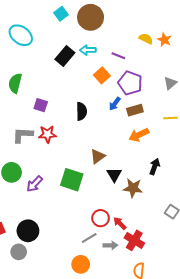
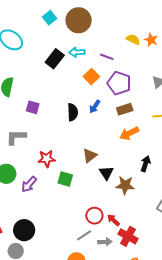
blue arrow: (115, 104) -> (95, 107), moved
red star: (47, 134) -> (47, 159), moved
green square: (72, 180) -> (65, 179), size x0.7

